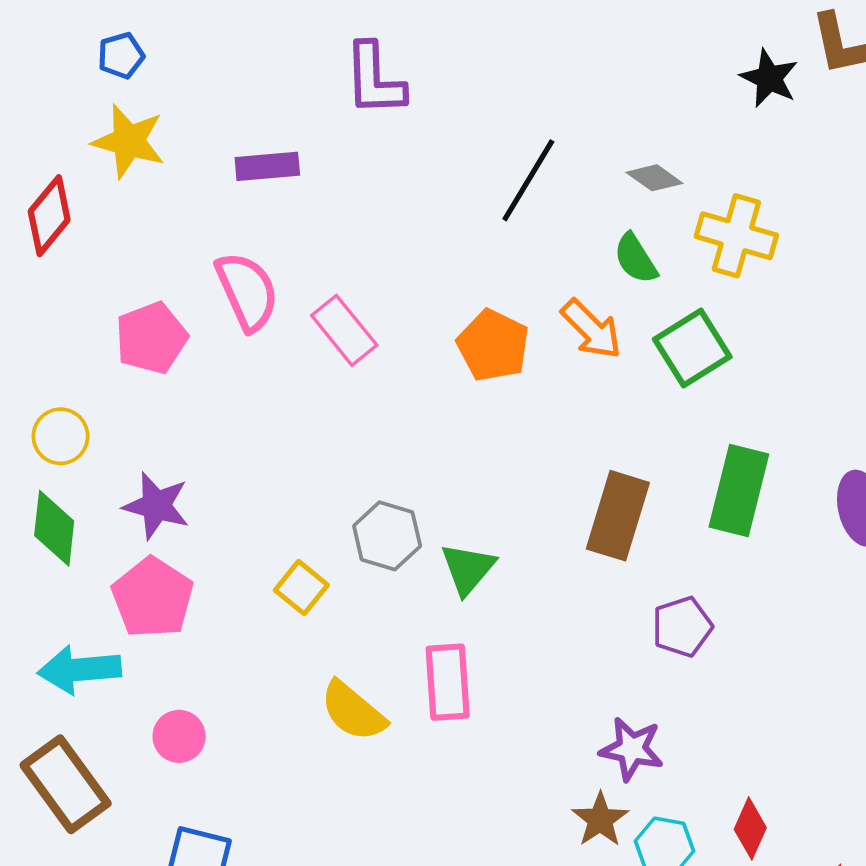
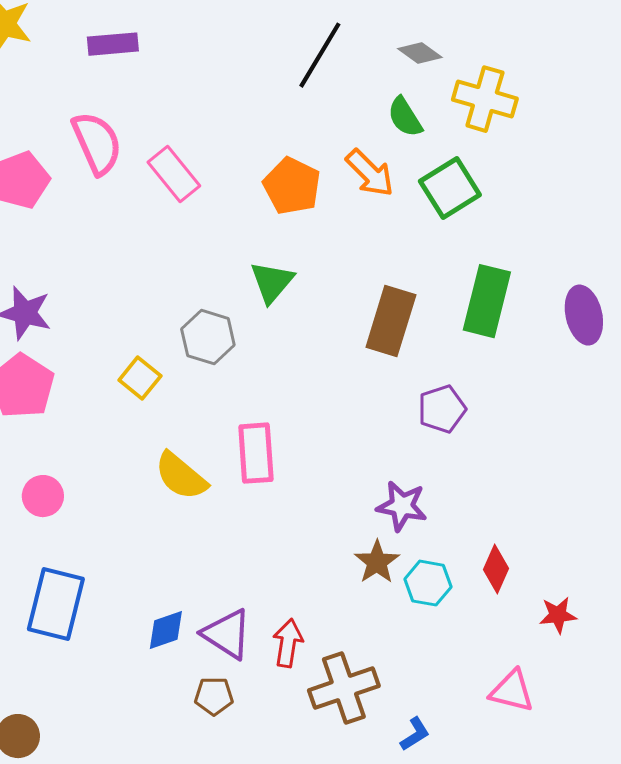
green triangle: (468, 569) -> (272, 282), moved

